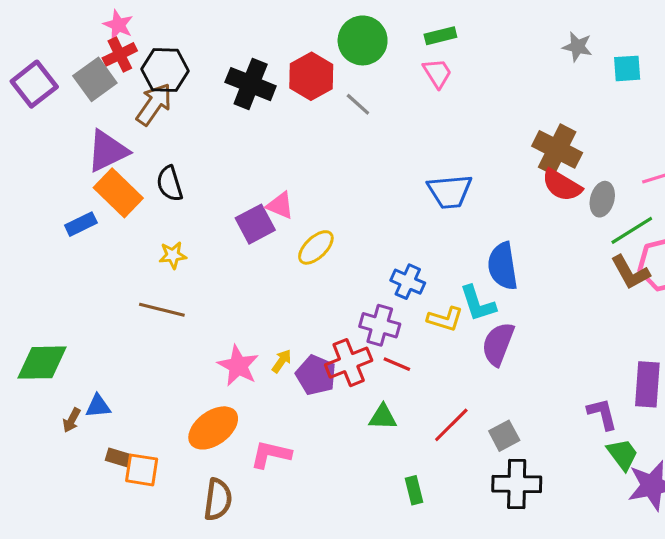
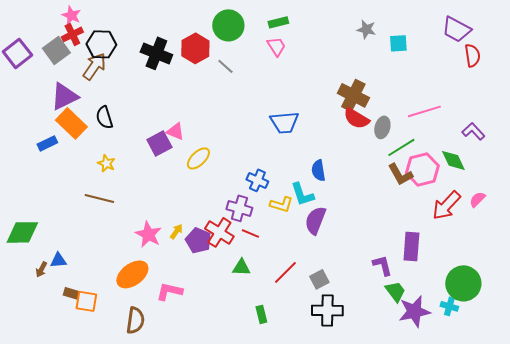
yellow star: (173, 255) -> (106, 163), turned 30
blue semicircle: (503, 266) -> (318, 170), size x0.7
red cross: (349, 363) -> (219, 232), turned -36

